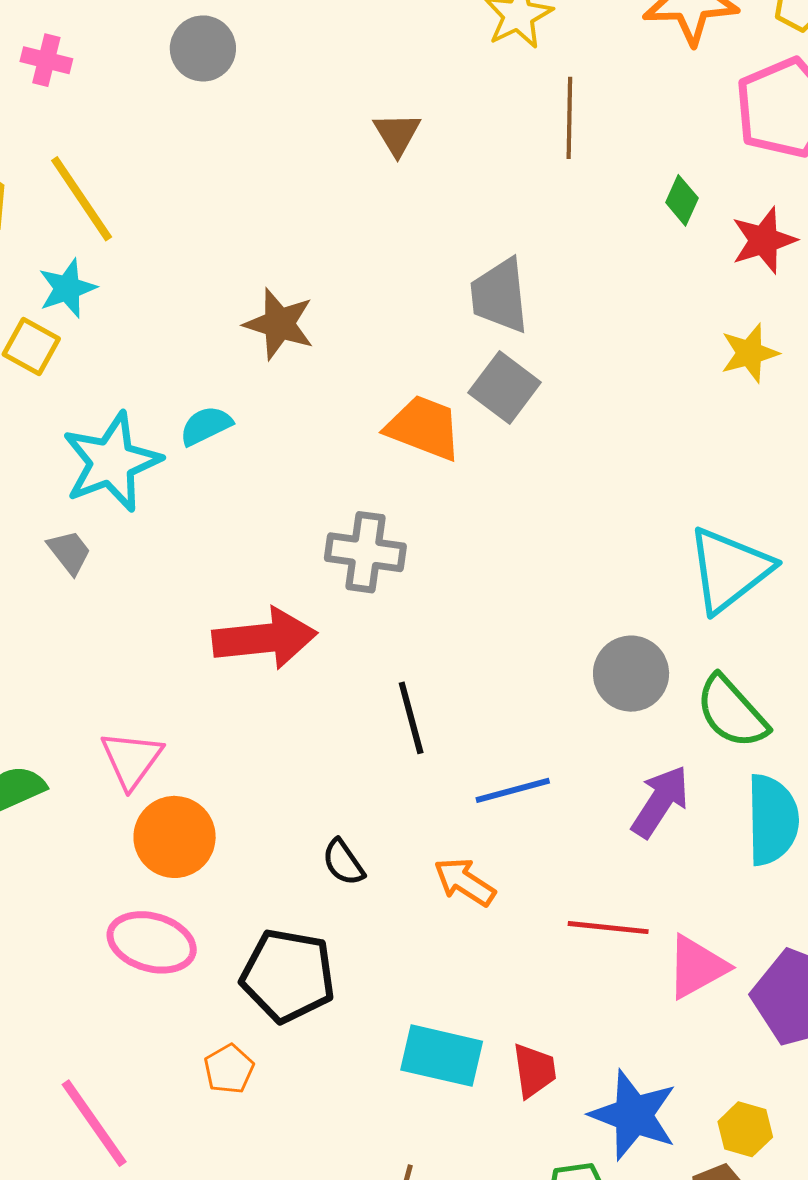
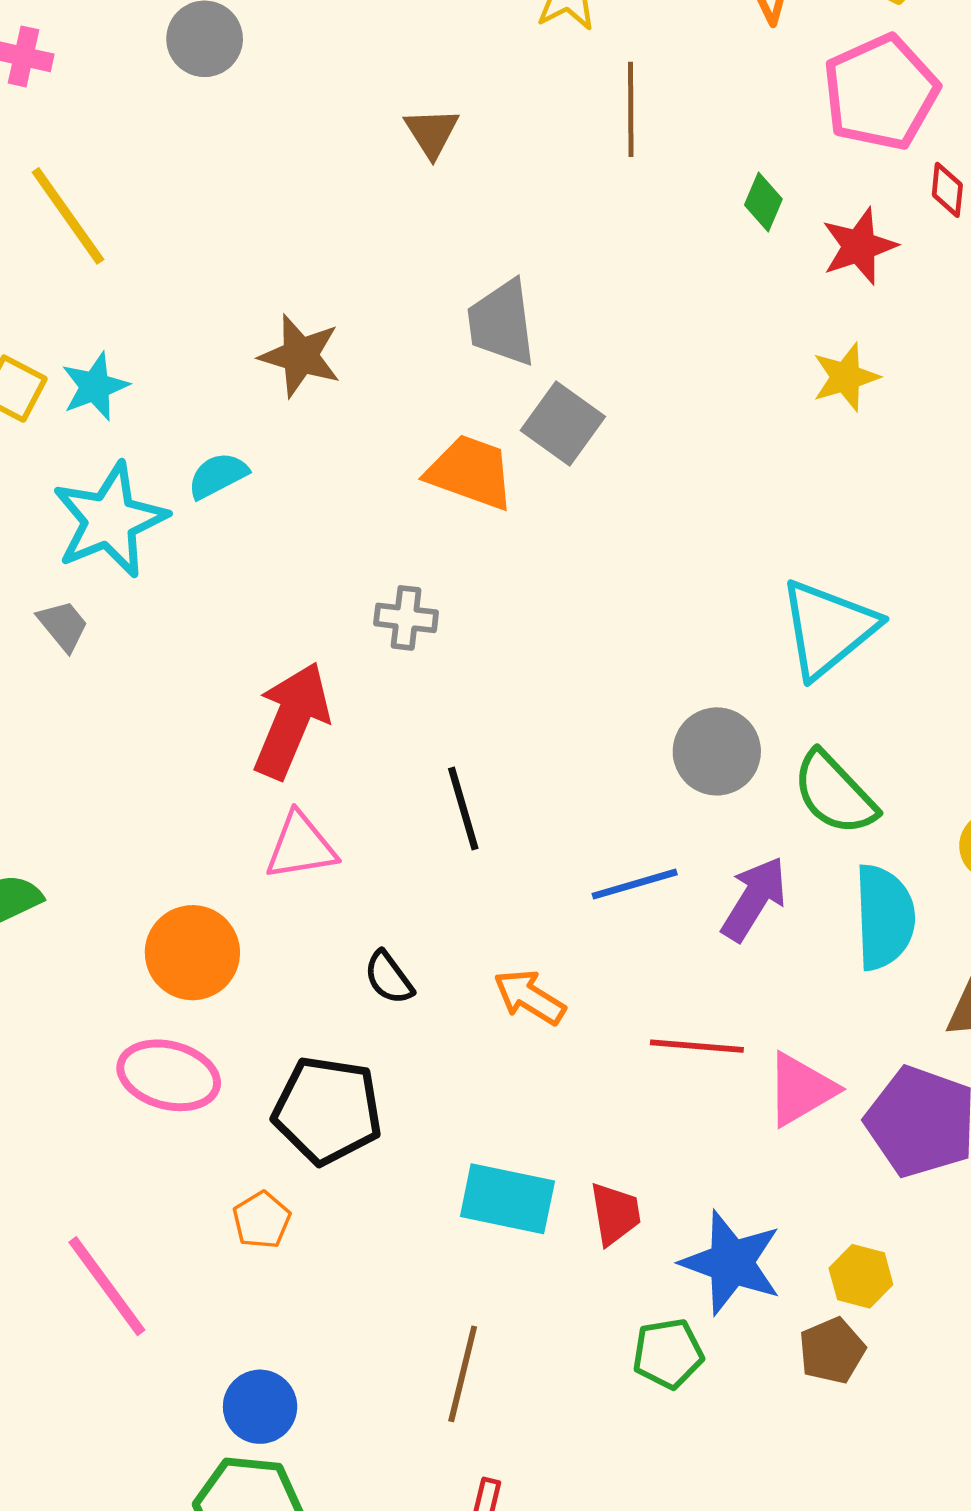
cyan star: (67, 288) -> (95, 387), moved
gray trapezoid: (500, 296) -> (502, 323), moved
gray cross: (365, 552) -> (406, 618), size x0.7
red arrow: (265, 638) -> (291, 720), turned -60
pink triangle: (132, 759) -> (301, 846), moved, turned 46
blue line: (513, 790) -> (635, 884), moved

